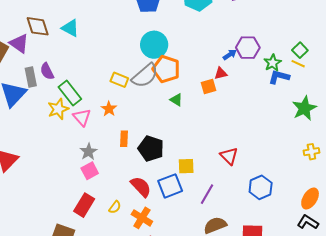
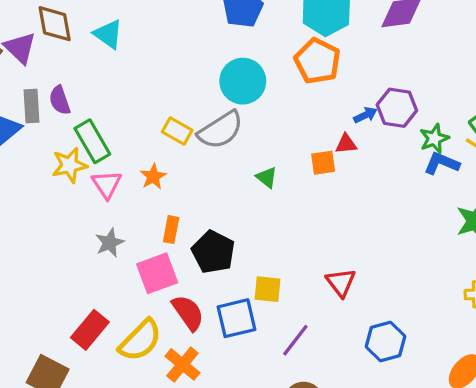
orange pentagon: (166, 69) -> (317, 61), moved
pink square: (90, 171) -> (157, 273), moved, size x1.4
yellow semicircle: (115, 207) -> (140, 340), size x2.0

